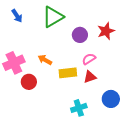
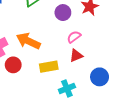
orange arrow: (45, 60) -> (28, 41), size x1.6
yellow rectangle: (68, 73) -> (49, 67), moved

